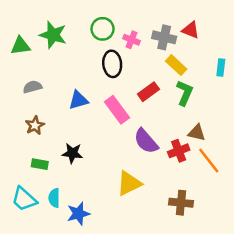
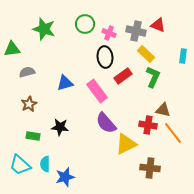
green triangle: (20, 46) -> (12, 49), moved
black ellipse: (112, 64) -> (105, 57), moved
purple semicircle: (146, 141) -> (106, 123), moved
red cross: (179, 151) -> (148, 125), turned 30
yellow triangle: (129, 183) -> (126, 144), moved

